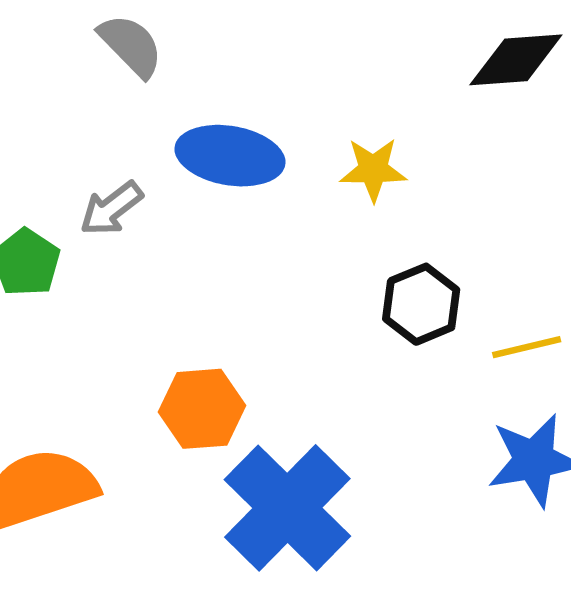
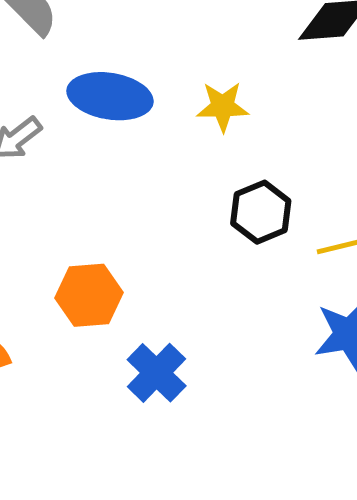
blue cross: (287, 508) -> (157, 373), size x0.6

